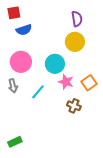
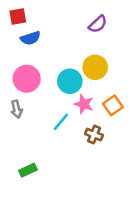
purple semicircle: (77, 19) -> (98, 24), turned 56
yellow circle: (75, 42) -> (95, 67), moved
cyan line: (38, 92) -> (61, 122), moved
green rectangle: (15, 142) -> (28, 170), moved

